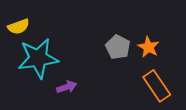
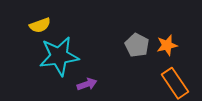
orange star: (149, 47) -> (167, 45), turned 30

